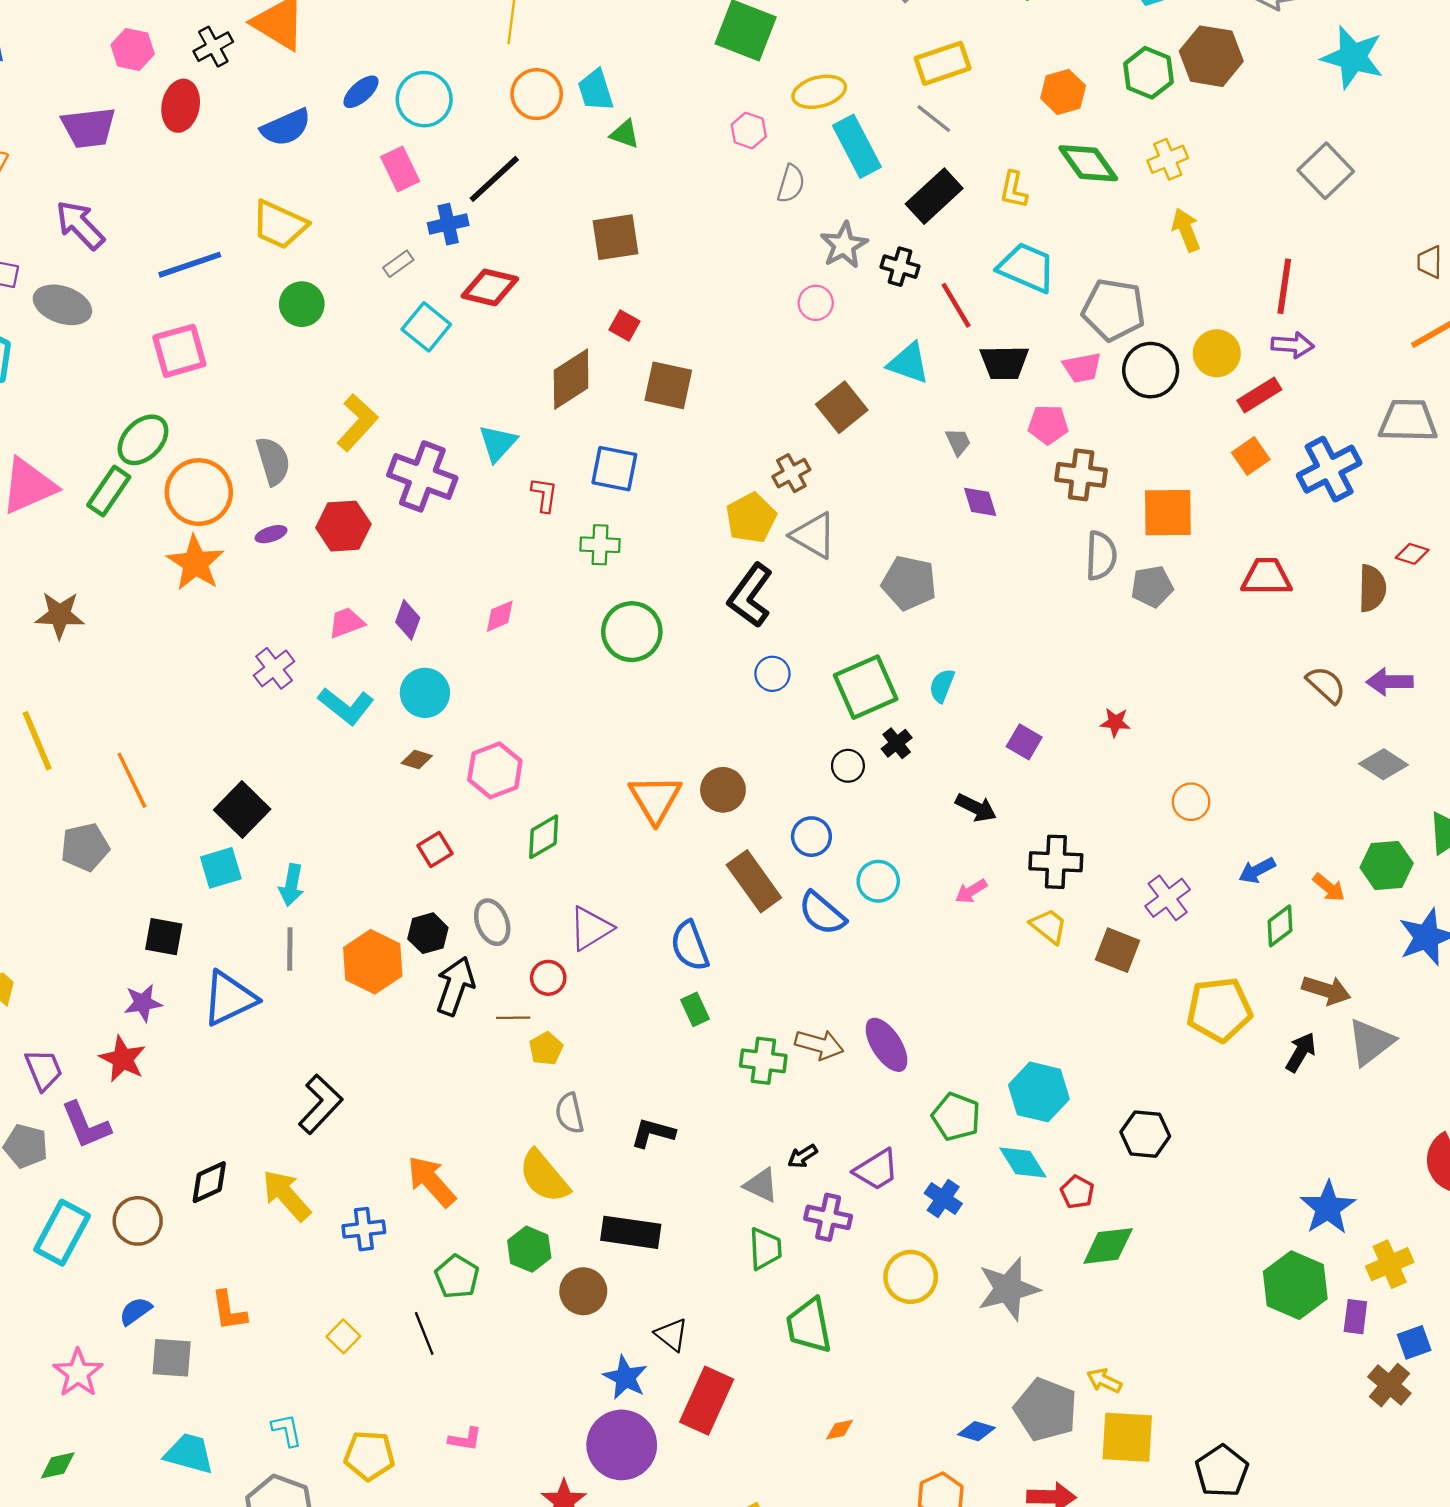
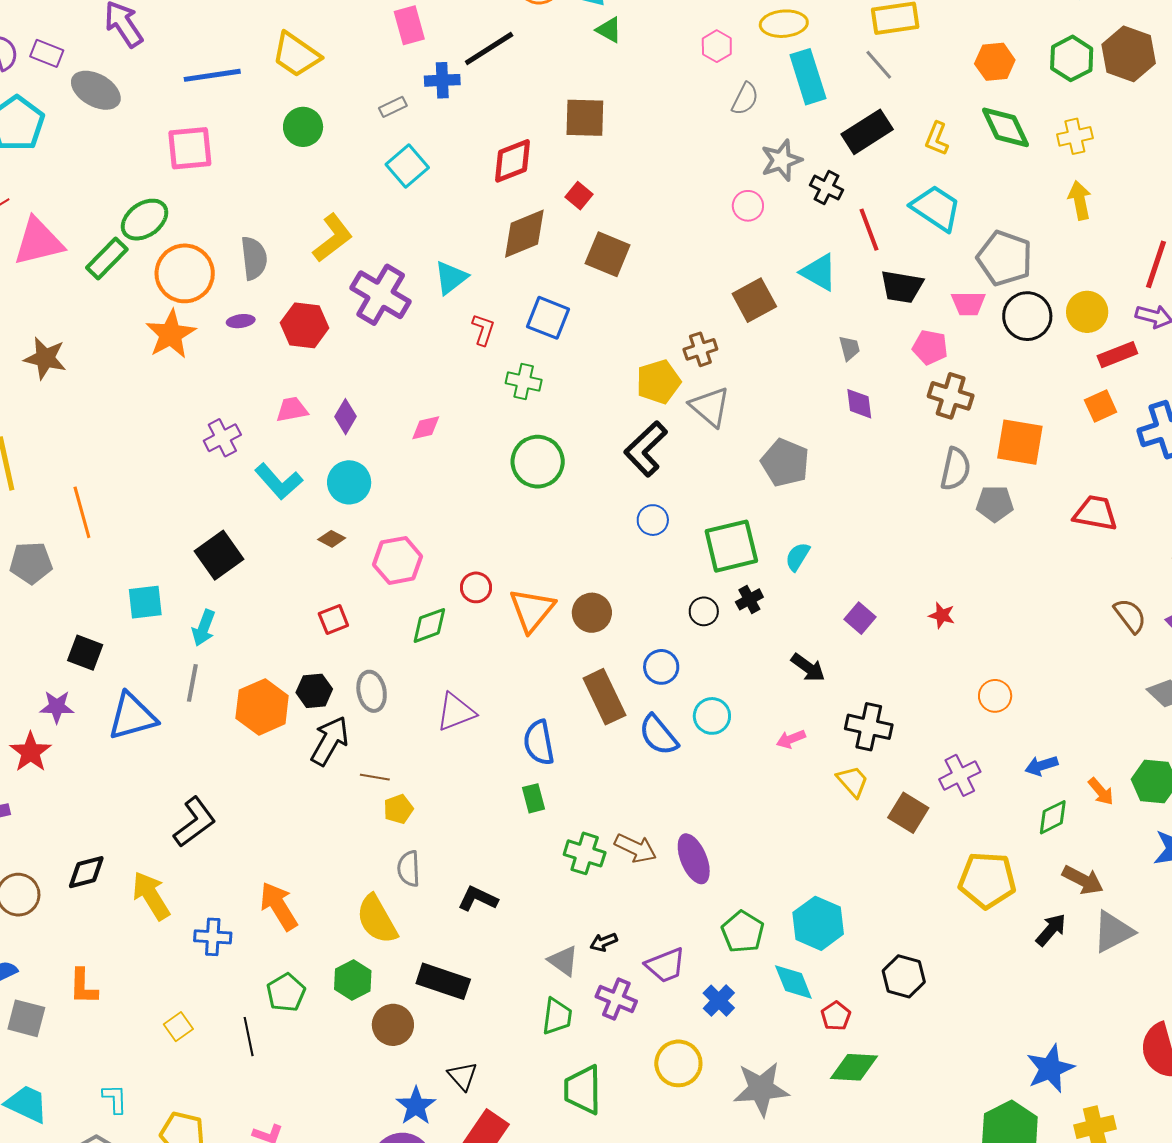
red diamond: (490, 287) -> (513, 161), moved, turned -45
black square: (242, 810) -> (219, 555), moved
red circle: (548, 978) -> (476, 587), moved

